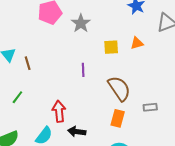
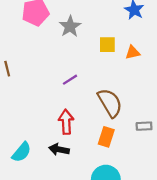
yellow square: (111, 47) -> (107, 45), moved
purple line: (83, 70) -> (70, 80), turned 56
red arrow: (59, 111) -> (66, 122), moved

